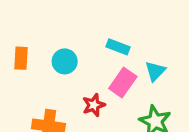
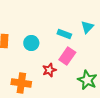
cyan triangle: (155, 71) -> (87, 27), moved

